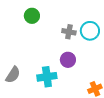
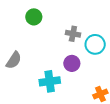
cyan circle: (90, 31) -> (95, 44), moved
gray semicircle: (13, 75) -> (14, 60), moved

